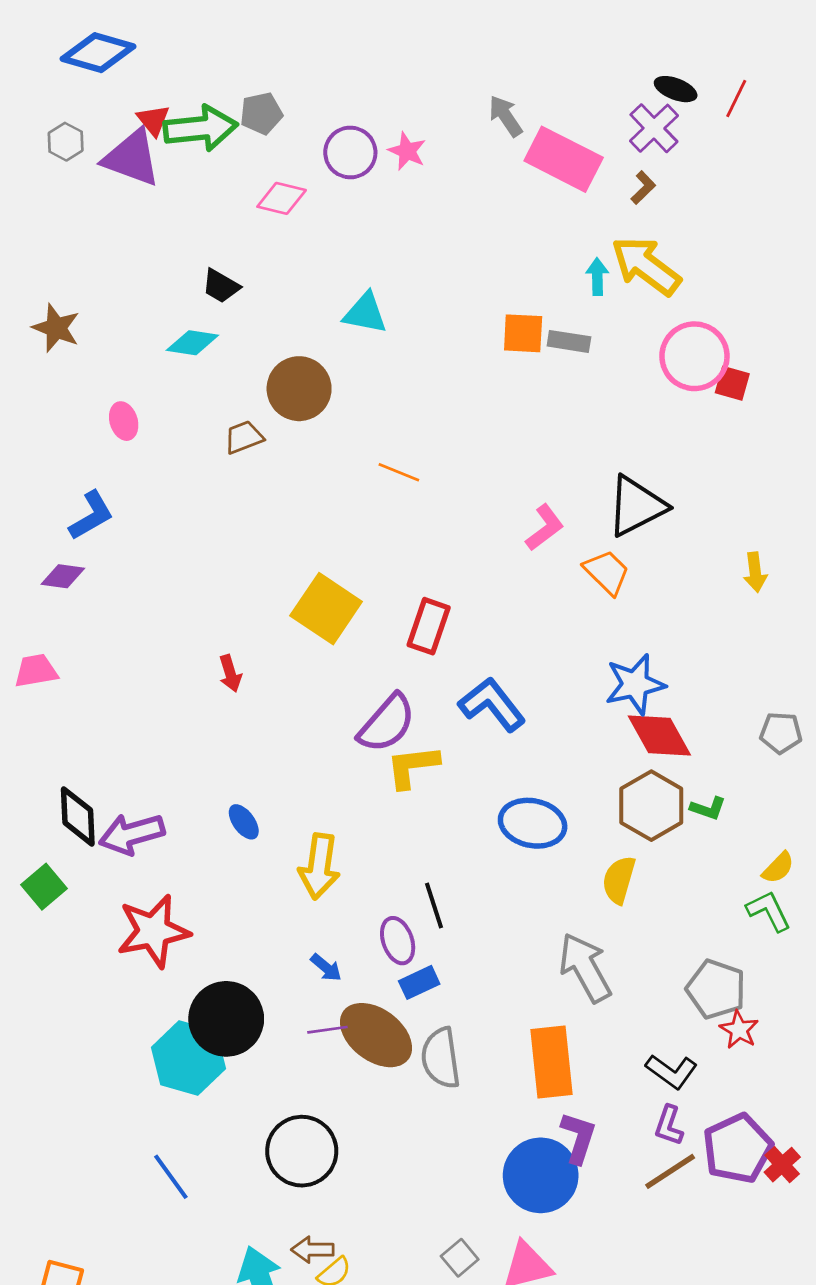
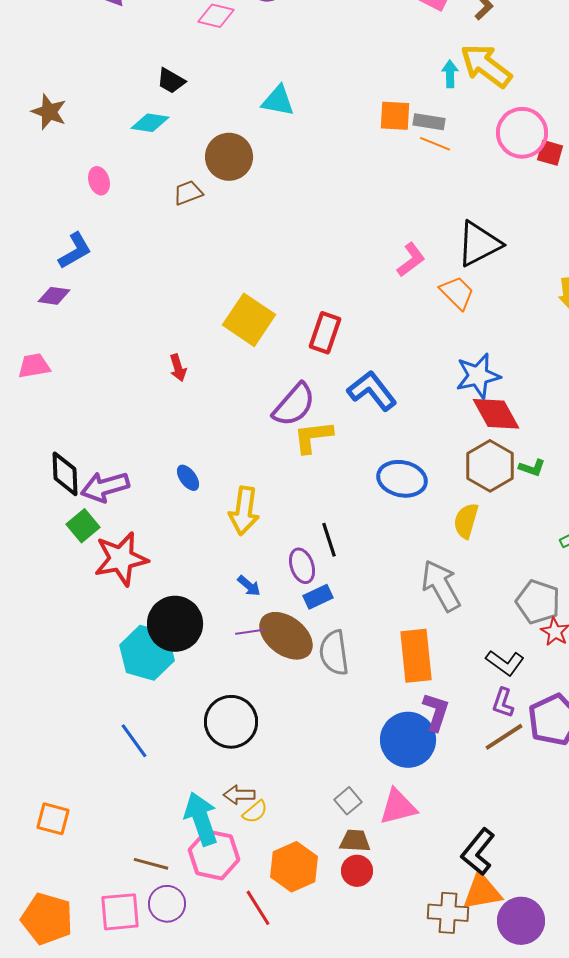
orange line: (399, 472) -> (435, 144), moved
green square: (44, 887) -> (83, 526), moved

